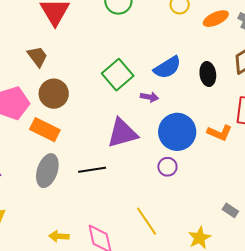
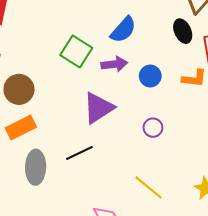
black ellipse: (208, 74) -> (183, 31), moved
purple arrow: (149, 97) -> (114, 64), size x1.4
orange rectangle: (45, 130) -> (21, 128), turned -36
blue circle: (177, 132) -> (150, 76), moved, size x0.6

